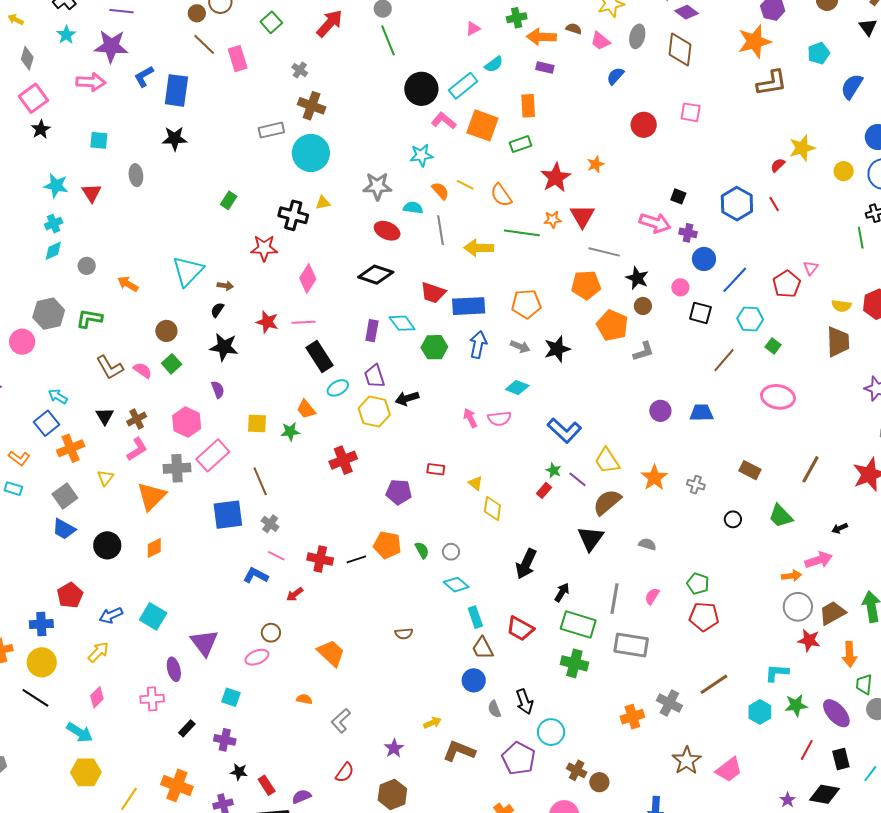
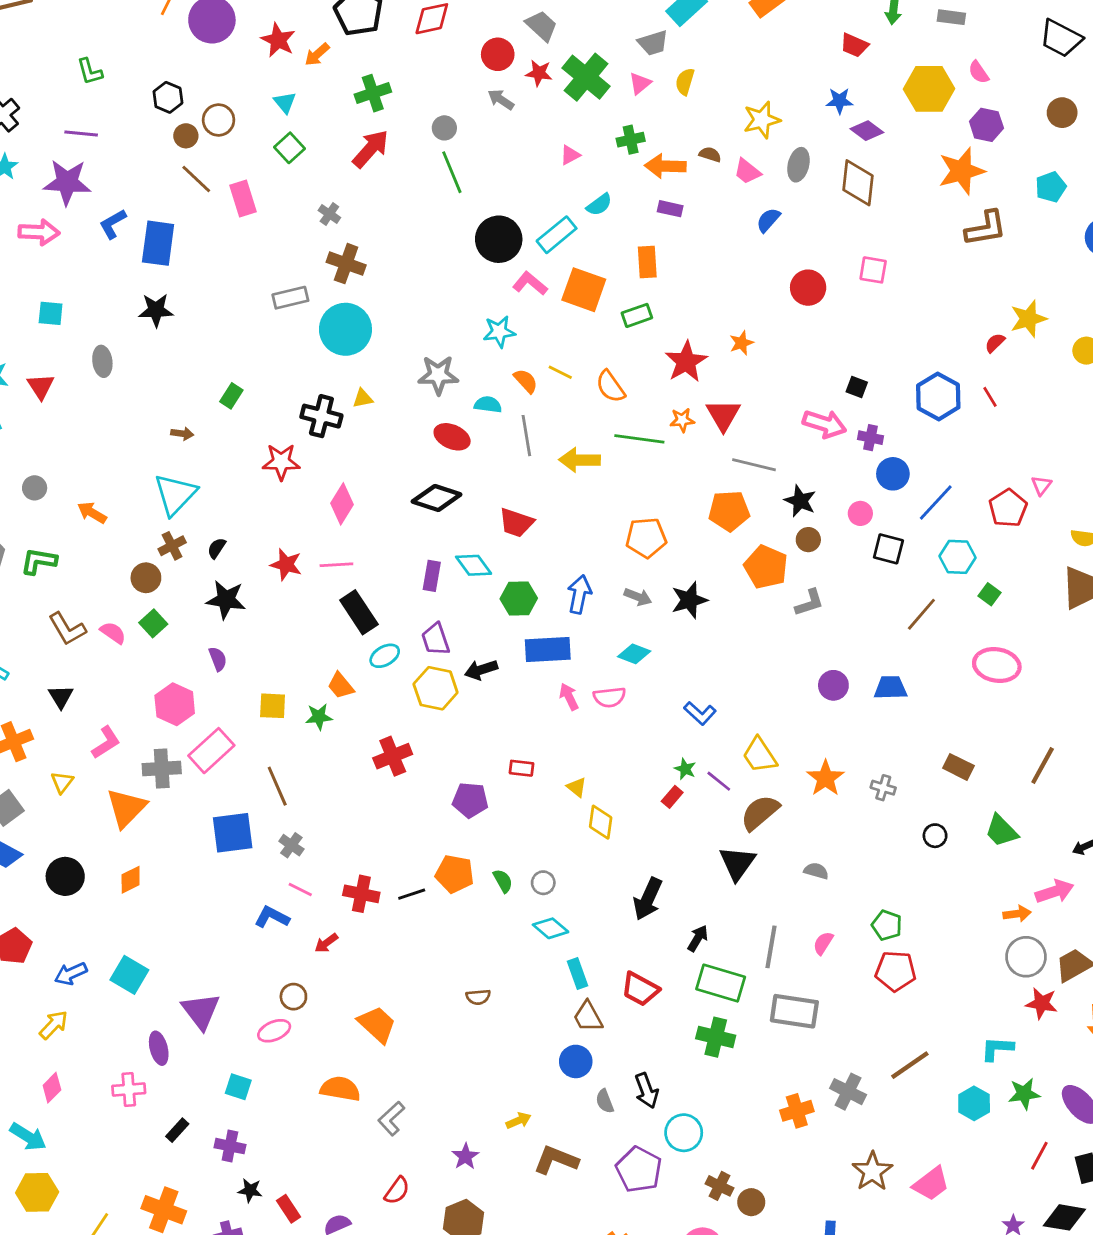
brown arrow: (225, 286) -> (182, 434), moved
blue rectangle: (469, 306) -> (548, 649), moved
brown cross: (137, 419) -> (172, 546), moved
blue L-shape: (564, 430) -> (700, 713), size x0.7
orange semicircle: (304, 699) -> (340, 1089), size x1.8

